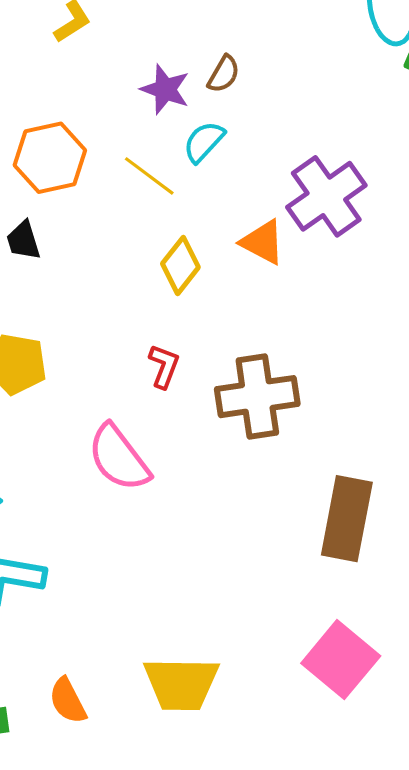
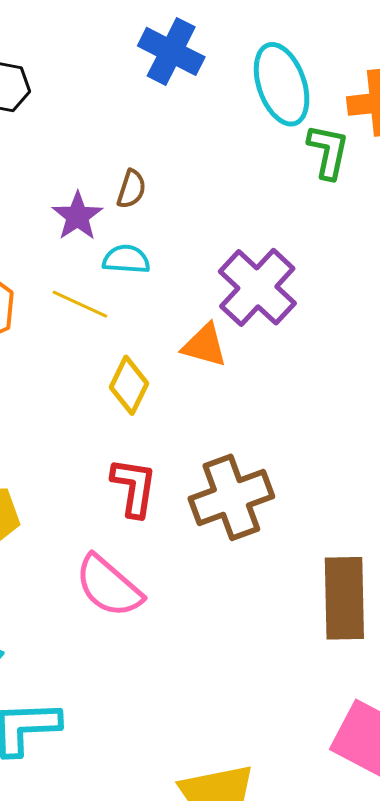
purple star: (165, 89) -> (77, 216), turned 30
cyan semicircle: (204, 142) -> (126, 259), turned 63
red L-shape: (164, 366) -> (134, 487), size x1.4

